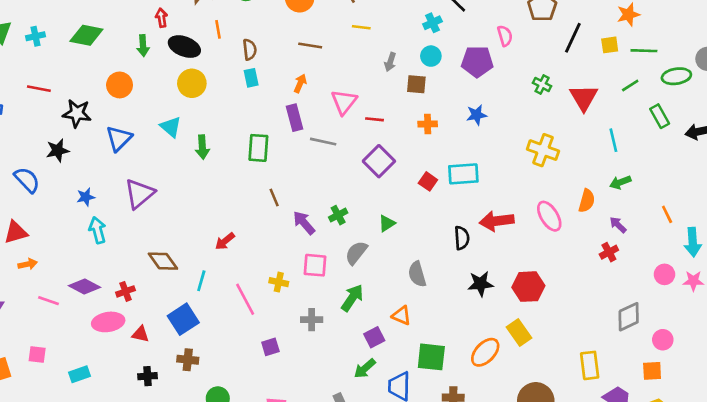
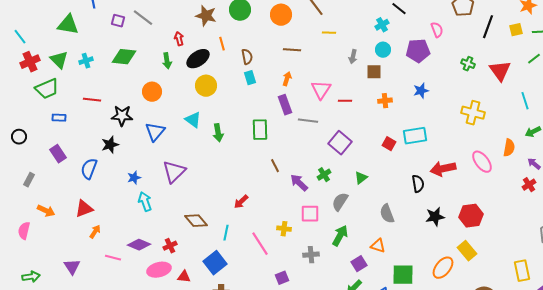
black ellipse: (184, 47) -> (198, 59), turned -50
purple square: (379, 161) -> (340, 143), moved
blue semicircle: (27, 180) -> (89, 169), turned -110
orange arrow: (28, 264) -> (95, 232), turned -40

